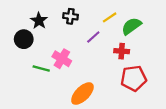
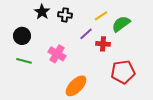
black star: (39, 21) -> (42, 12), moved
red cross: (122, 51) -> (103, 44), moved
green line: (41, 69) -> (24, 61), moved

